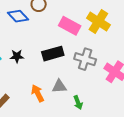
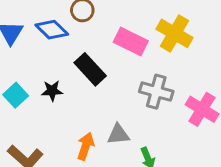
black rectangle: (53, 54) -> (90, 69), moved, turned 65
orange arrow: (38, 93) -> (86, 146), turned 48

